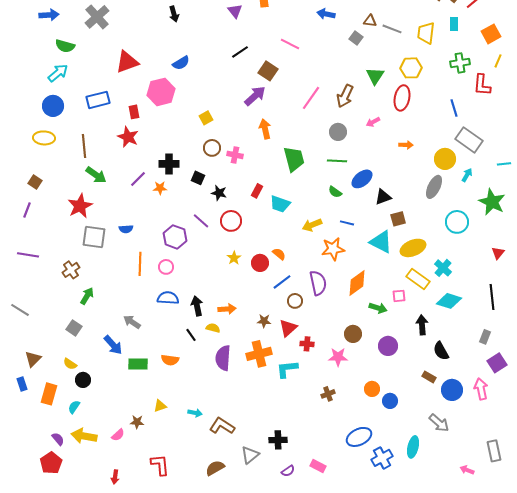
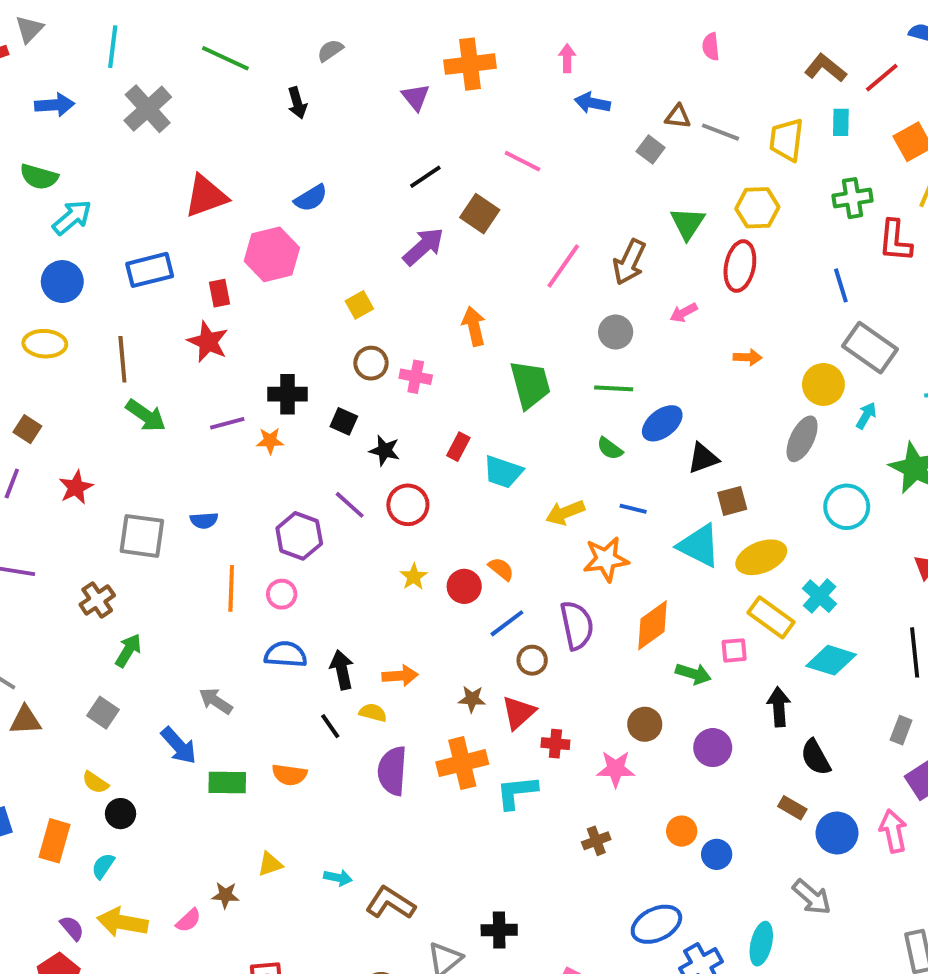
green semicircle: (65, 46) -> (39, 177), moved
purple arrow: (255, 96) -> (423, 247), moved
purple line: (138, 179) -> (227, 423), turned 30
red star: (80, 206) -> (76, 487), moved, size x0.7
brown triangle: (33, 359) -> (25, 720), moved, turned 42

